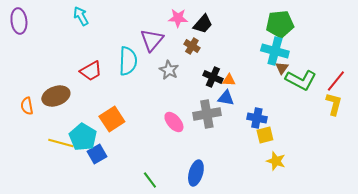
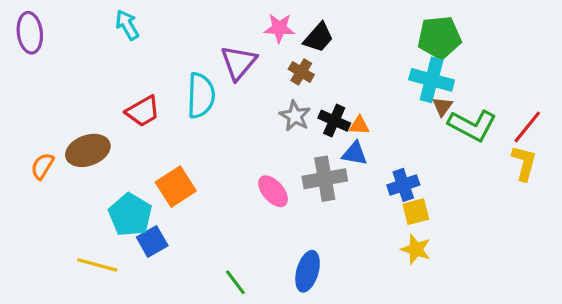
gray star: (169, 70) -> (295, 116), moved
orange semicircle: (27, 106) -> (42, 166), turned 42
blue cross: (257, 118) -> (403, 185), turned -30
yellow line: (61, 143) -> (97, 265), moved
yellow star: (276, 161) -> (416, 249), moved

